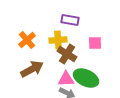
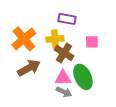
orange cross: (27, 40) -> (24, 39), size x1.4
green ellipse: (86, 78) -> (83, 77), turned 40

